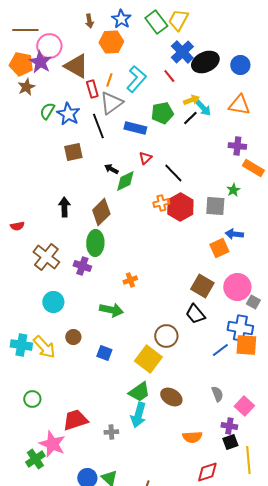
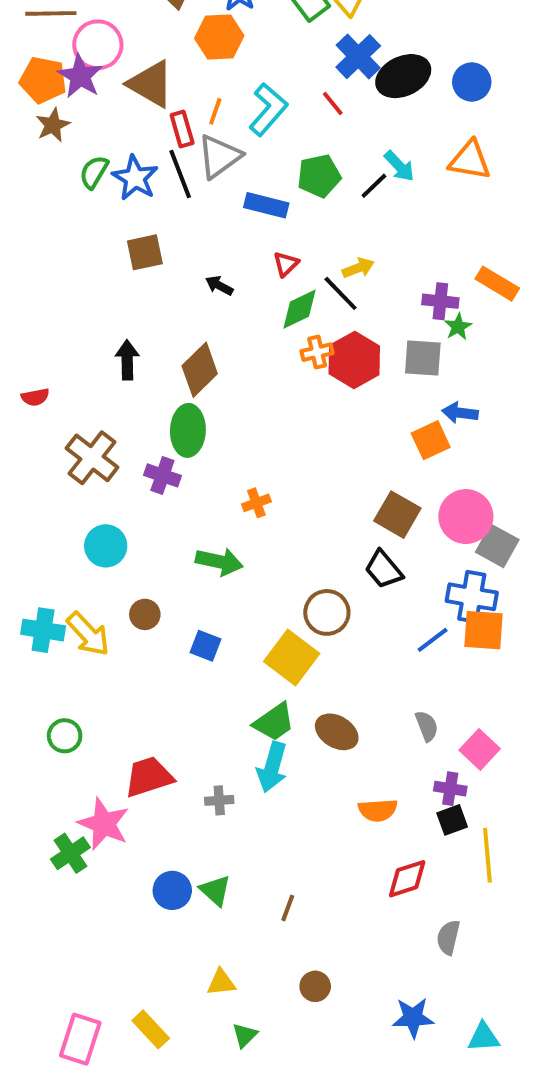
yellow arrow: (191, 100) -> (358, 268), moved
black line: (98, 126) -> (180, 174), moved
purple cross: (237, 146) -> (440, 301), moved
green diamond: (125, 181) -> (299, 309), moved
gray square: (253, 302) -> (497, 546), size x1.5

